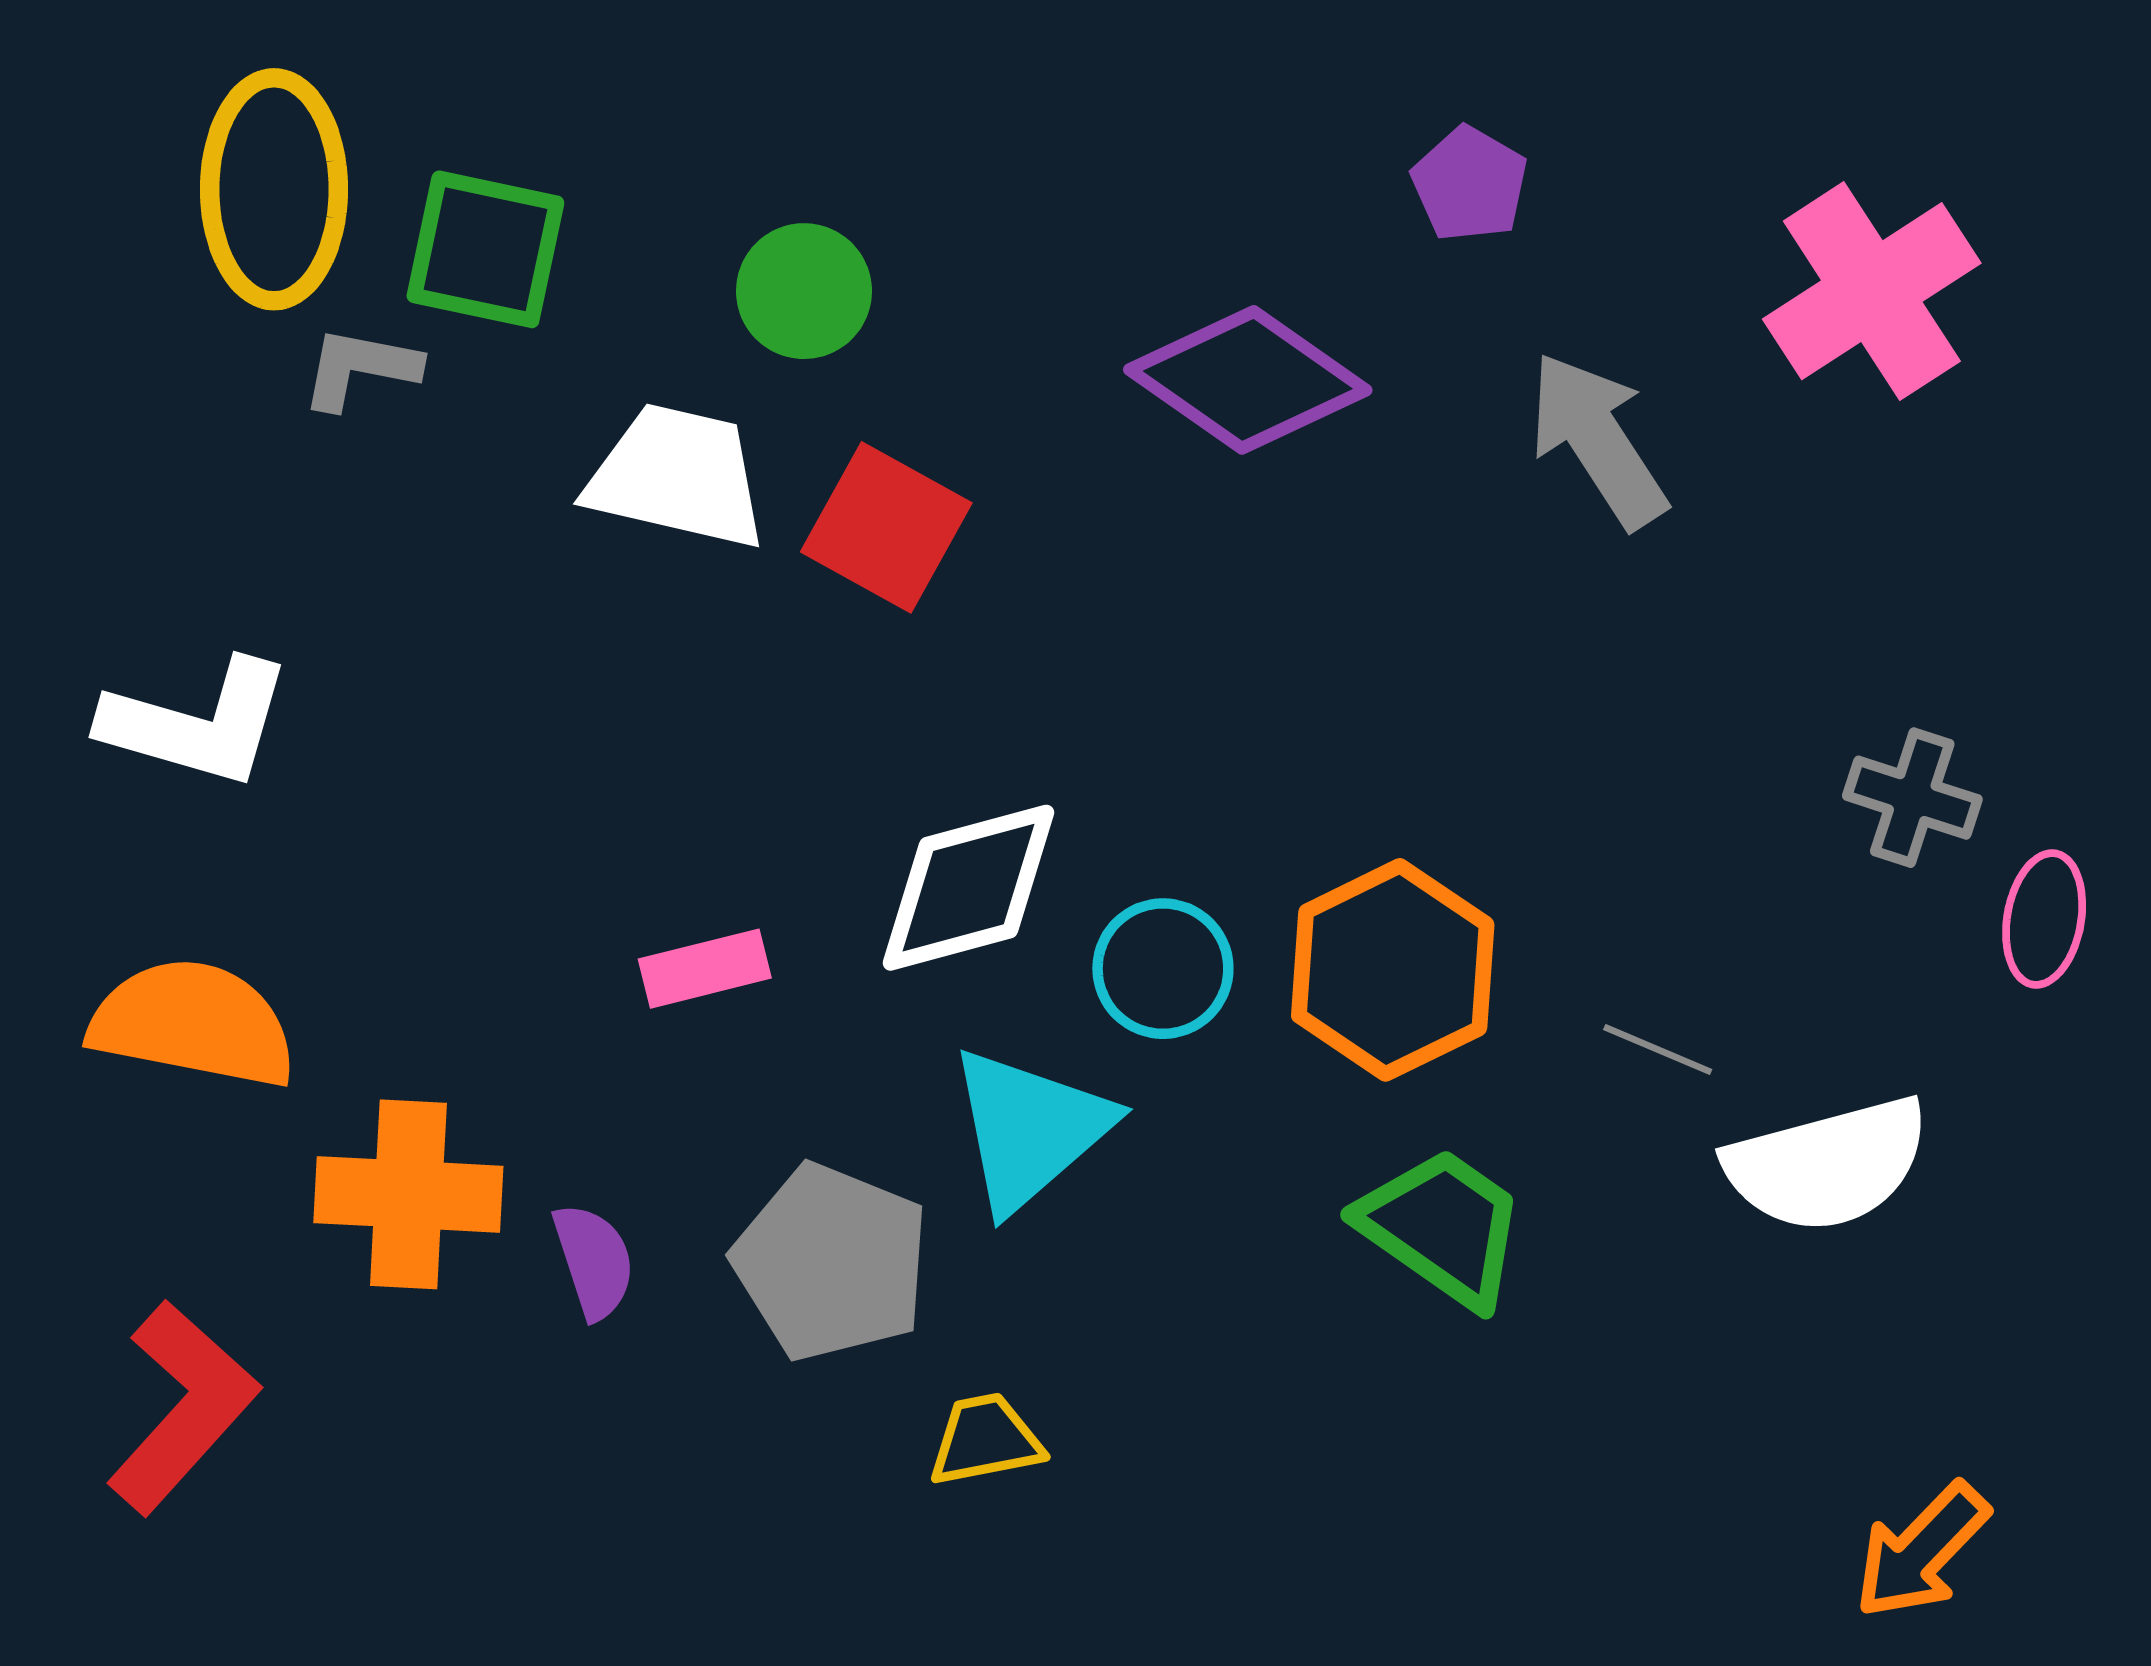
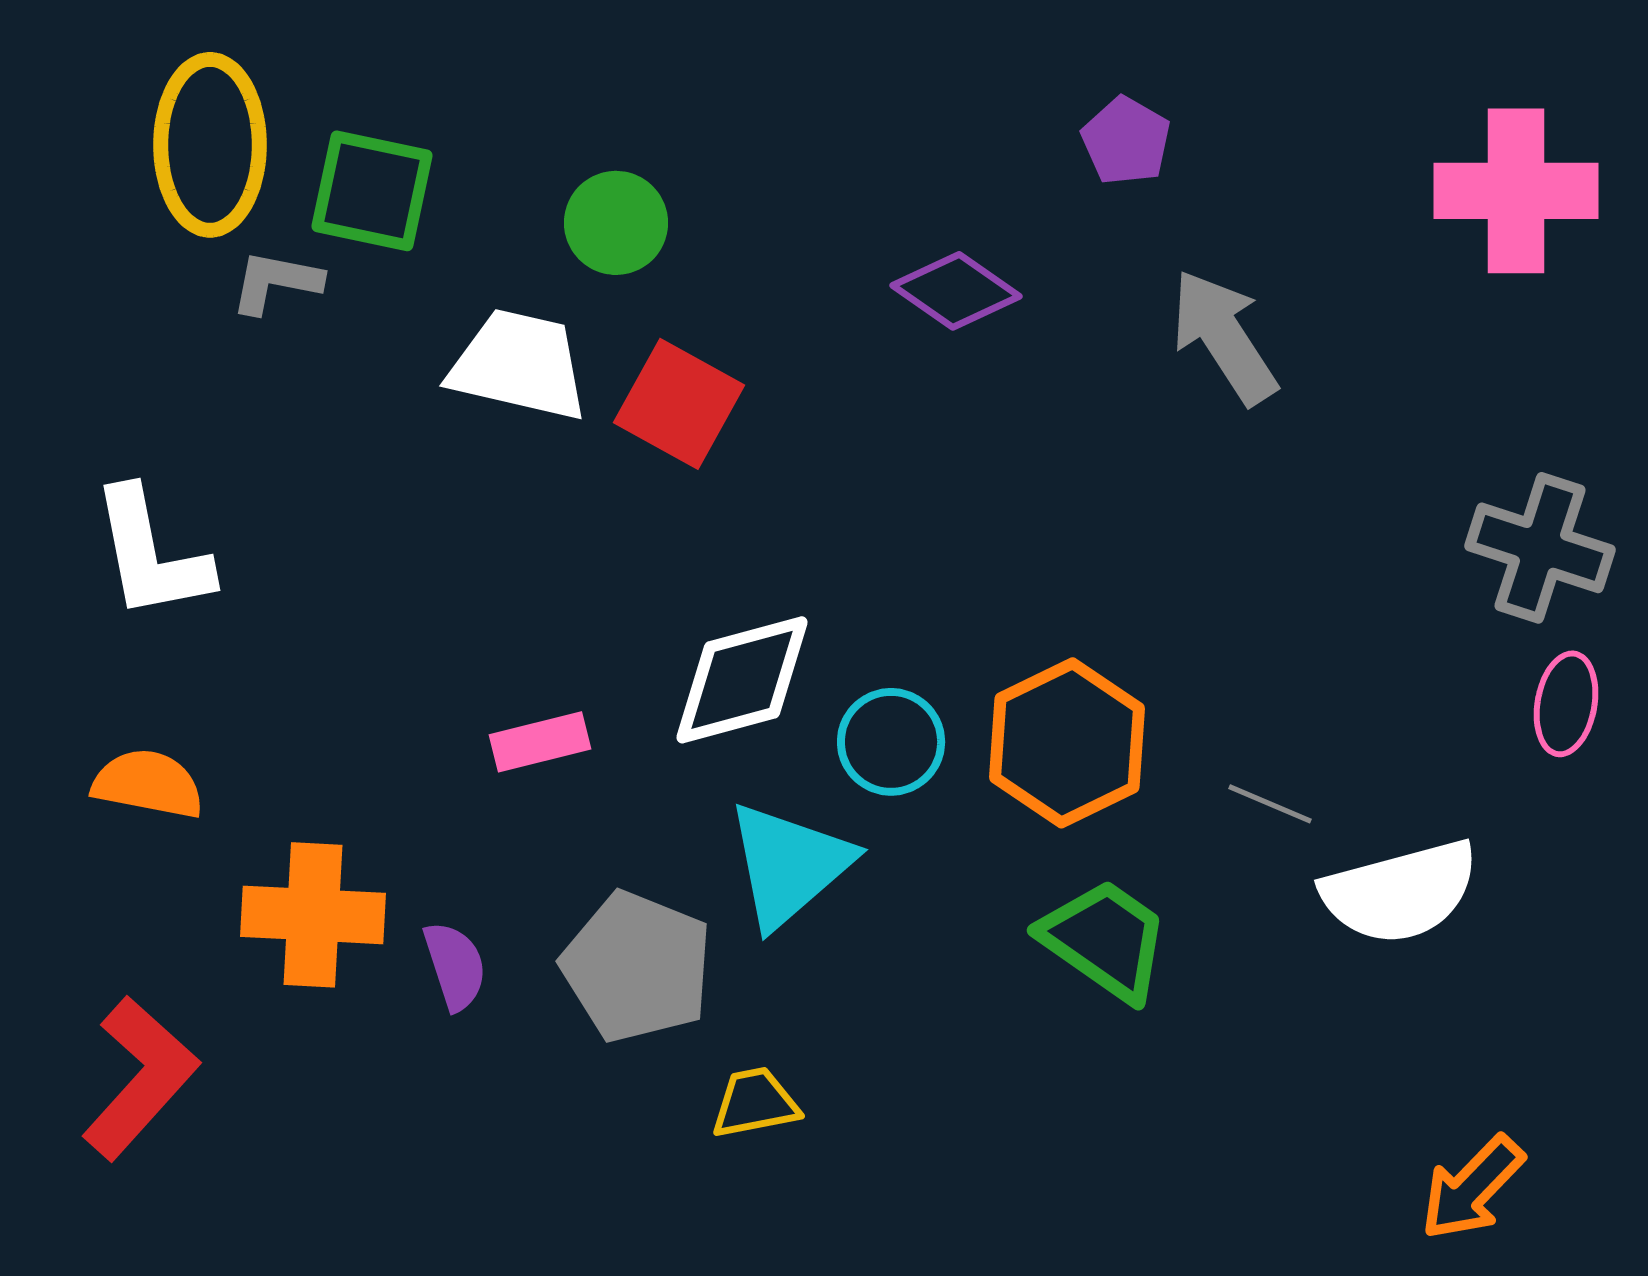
pink cross: (1872, 291) -> (1516, 191), moved, turned 33
purple diamond: (1248, 380) -> (956, 291), size x0.7
white L-shape: (197, 723) -> (151, 554), turned 63
gray cross: (1912, 798) -> (1540, 548), moved, size x1.4
orange semicircle: (193, 1023) -> (148, 784), size x0.7

